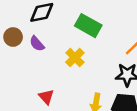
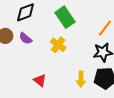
green rectangle: (88, 26) -> (65, 17), turned 35

